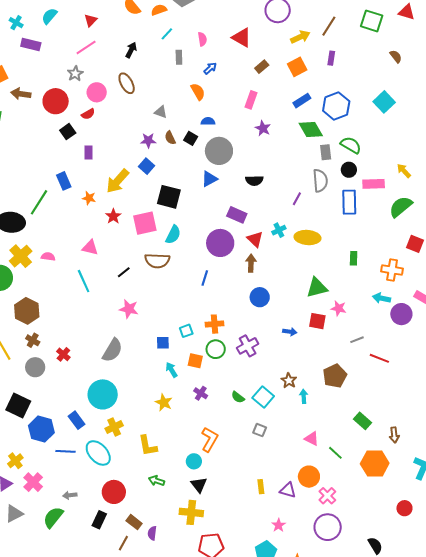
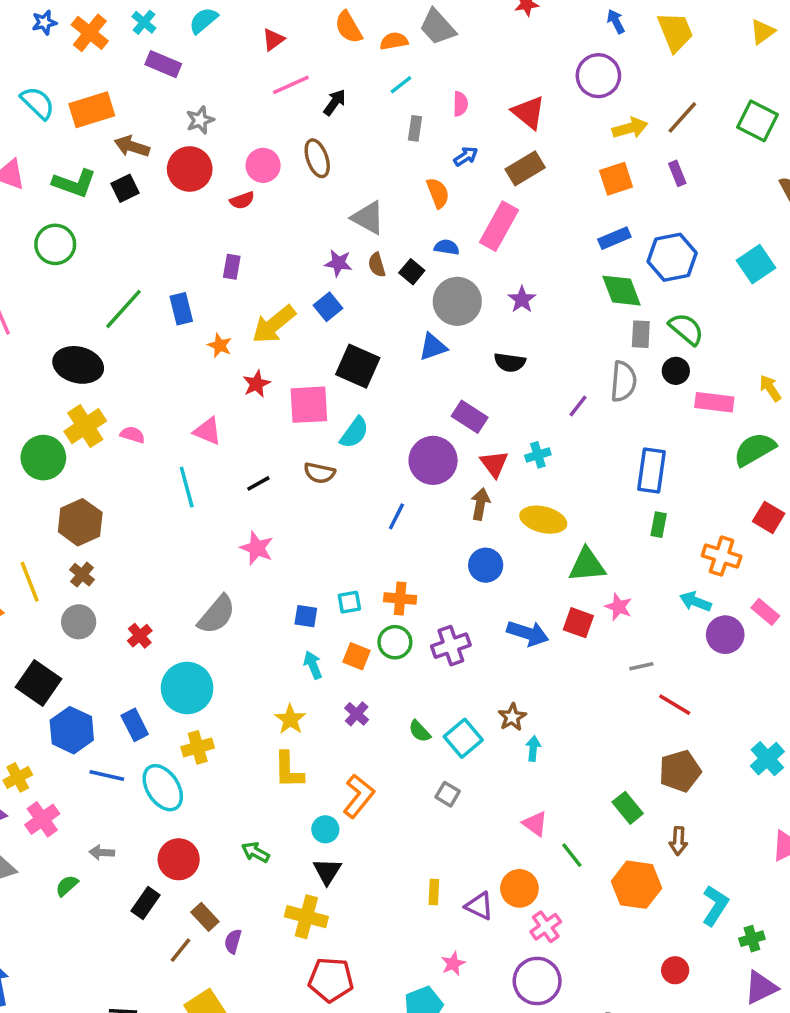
pink line: (86, 47) -> (291, 85), moved
purple rectangle: (331, 58) -> (677, 173), turned -40
brown rectangle: (262, 67) -> (525, 168), moved, size x1.5
gray star: (75, 74) -> (200, 120), moved
pink rectangle: (251, 100) -> (499, 226), moved, size x1.5
gray triangle: (161, 112) -> (368, 218), size x1.5
purple star: (263, 128) -> (522, 299), moved
black square: (68, 132) -> (125, 188), moved
green line: (39, 202) -> (123, 309), moved
blue rectangle: (349, 202) -> (652, 471), moved
yellow ellipse: (307, 238) -> (543, 520), moved
brown semicircle: (157, 261) -> (320, 473), size x0.7
blue arrow: (290, 332) -> (528, 633), size x1.6
red cross: (63, 354) -> (140, 636), moved
brown pentagon: (335, 376) -> (680, 771), moved
yellow L-shape: (148, 446) -> (289, 770), moved
green semicircle: (53, 517) -> (67, 886), size x0.6

